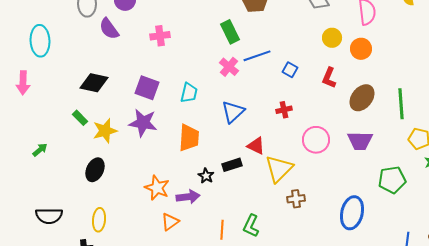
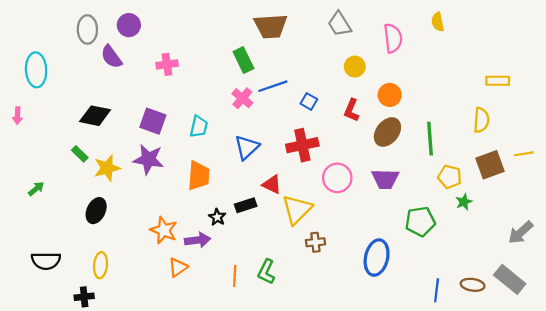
orange circle: (361, 49) -> (390, 95), moved
pink arrow: (23, 83) -> (18, 116), size x0.7
red cross: (284, 110) -> (302, 145), size x1.8

